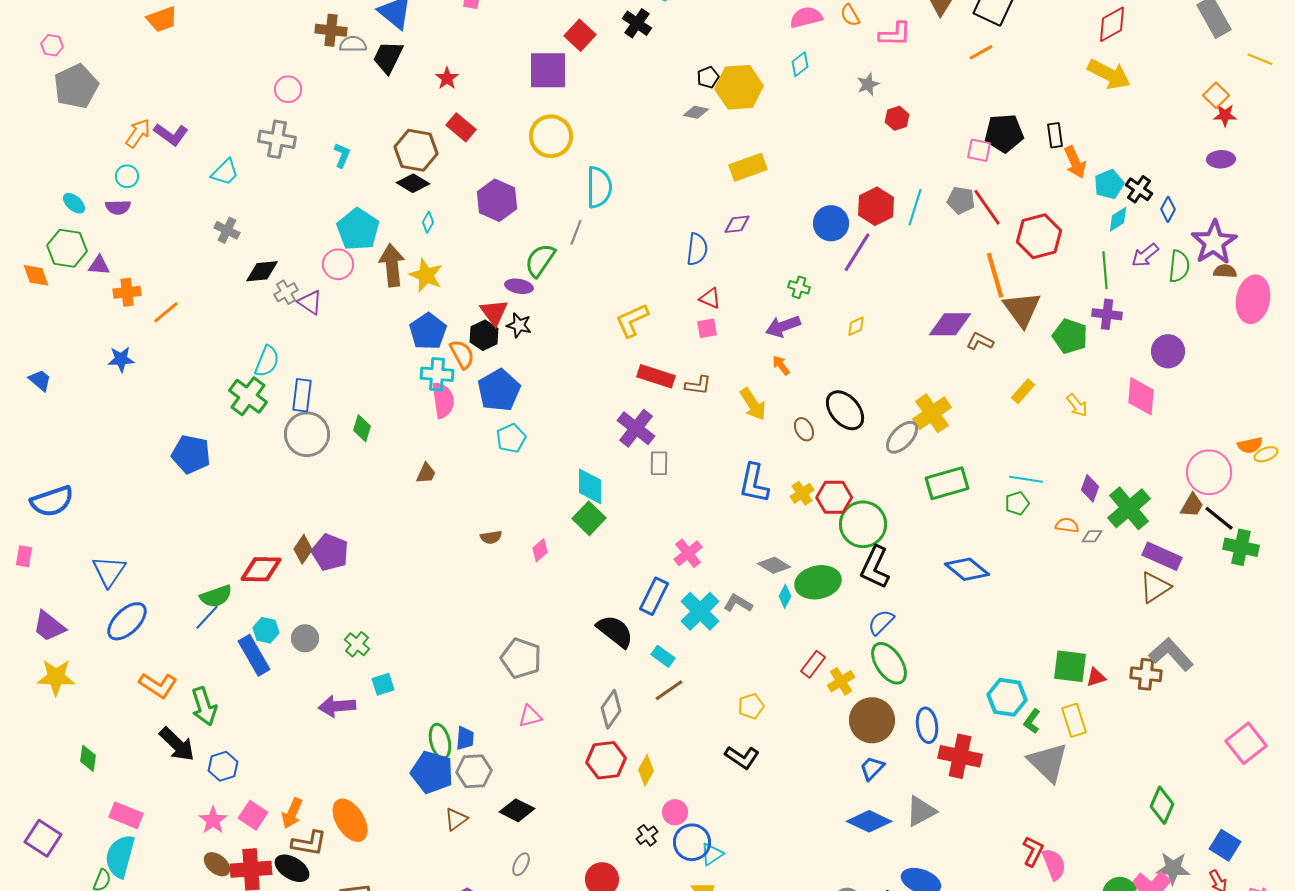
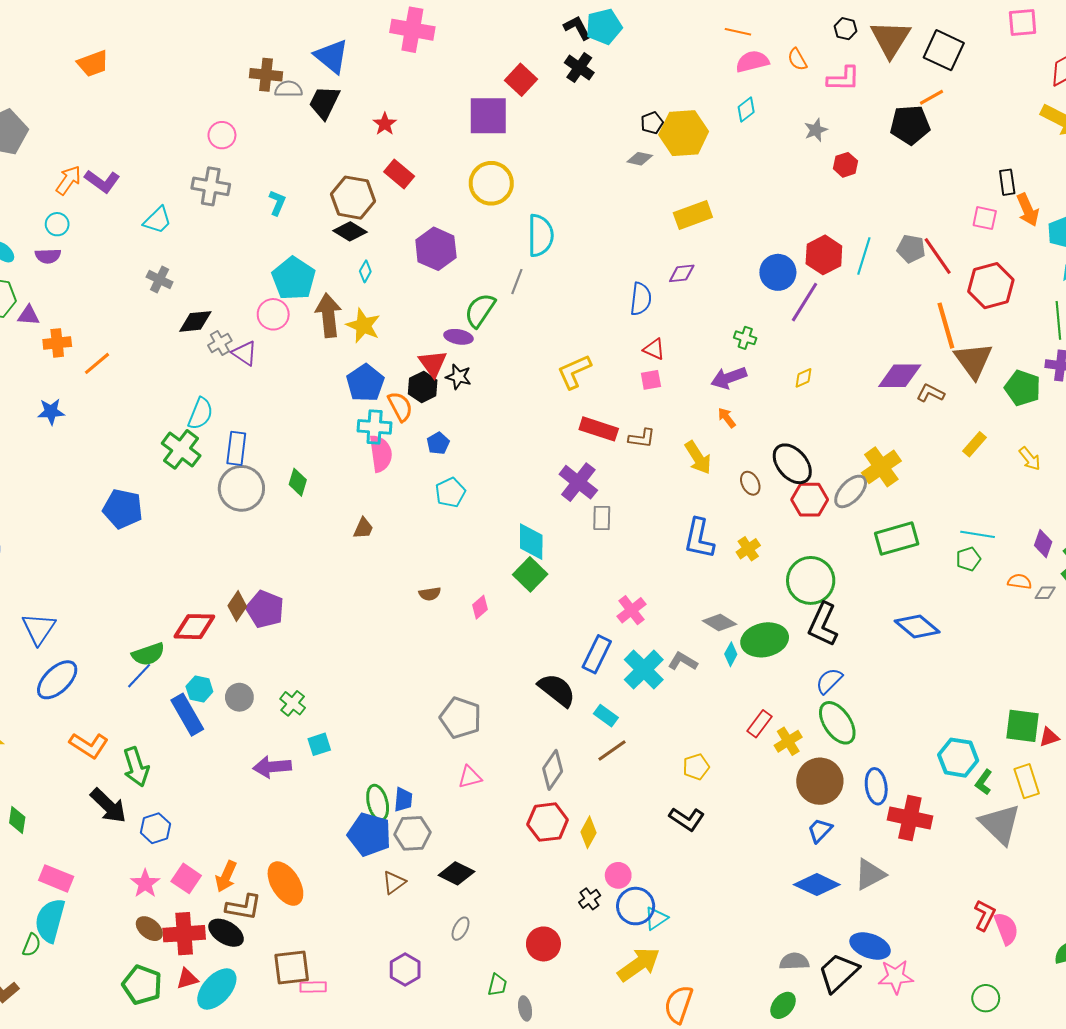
black pentagon: (1004, 133) -> (910, 125), moved
pink square: (979, 150) -> (985, 218), moved
blue pentagon: (499, 390) -> (438, 443), size x0.5
red hexagon: (834, 497) -> (810, 500), moved

